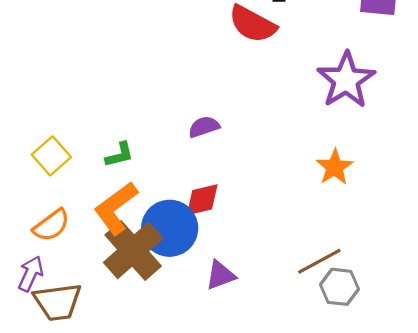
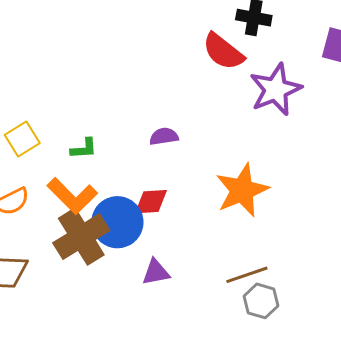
purple star: (346, 80) -> (276, 89), moved
orange star: (335, 167) -> (242, 190), moved, size x1.6
orange L-shape: (116, 208) -> (72, 196), turned -108

